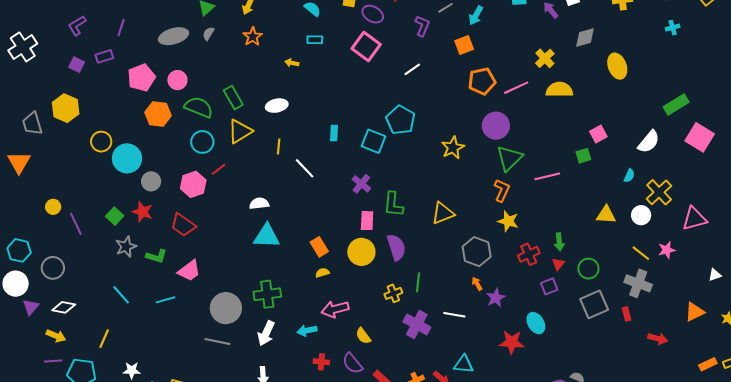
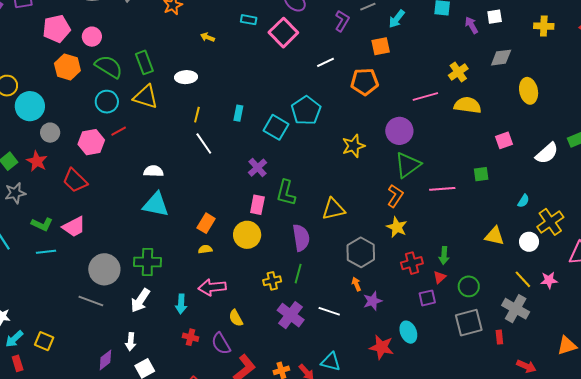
cyan rectangle: (315, 40) -> (249, 20), moved
orange pentagon: (482, 81) -> (365, 82), moved
yellow triangle: (240, 131) -> (146, 97), turned 40
pink square: (598, 134) -> (504, 140), moved
white semicircle: (649, 142) -> (547, 153), moved
yellow line: (279, 147) -> (197, 115), moved
orange rectangle: (319, 247) -> (206, 223), turned 54
purple semicircle: (396, 247) -> (301, 238), moved
green L-shape: (156, 256) -> (42, 224), moved
cyan arrow: (307, 330) -> (181, 304), turned -84

